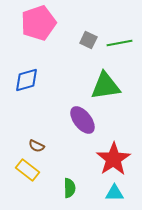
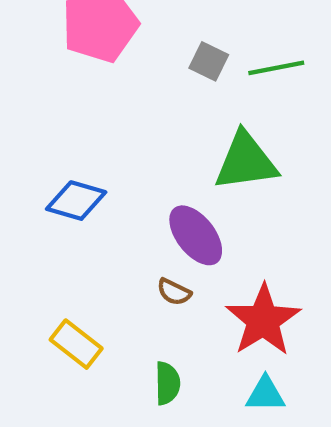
blue diamond: (26, 80) -> (76, 201), moved, turned 32
brown semicircle: (36, 146) -> (174, 292), moved

